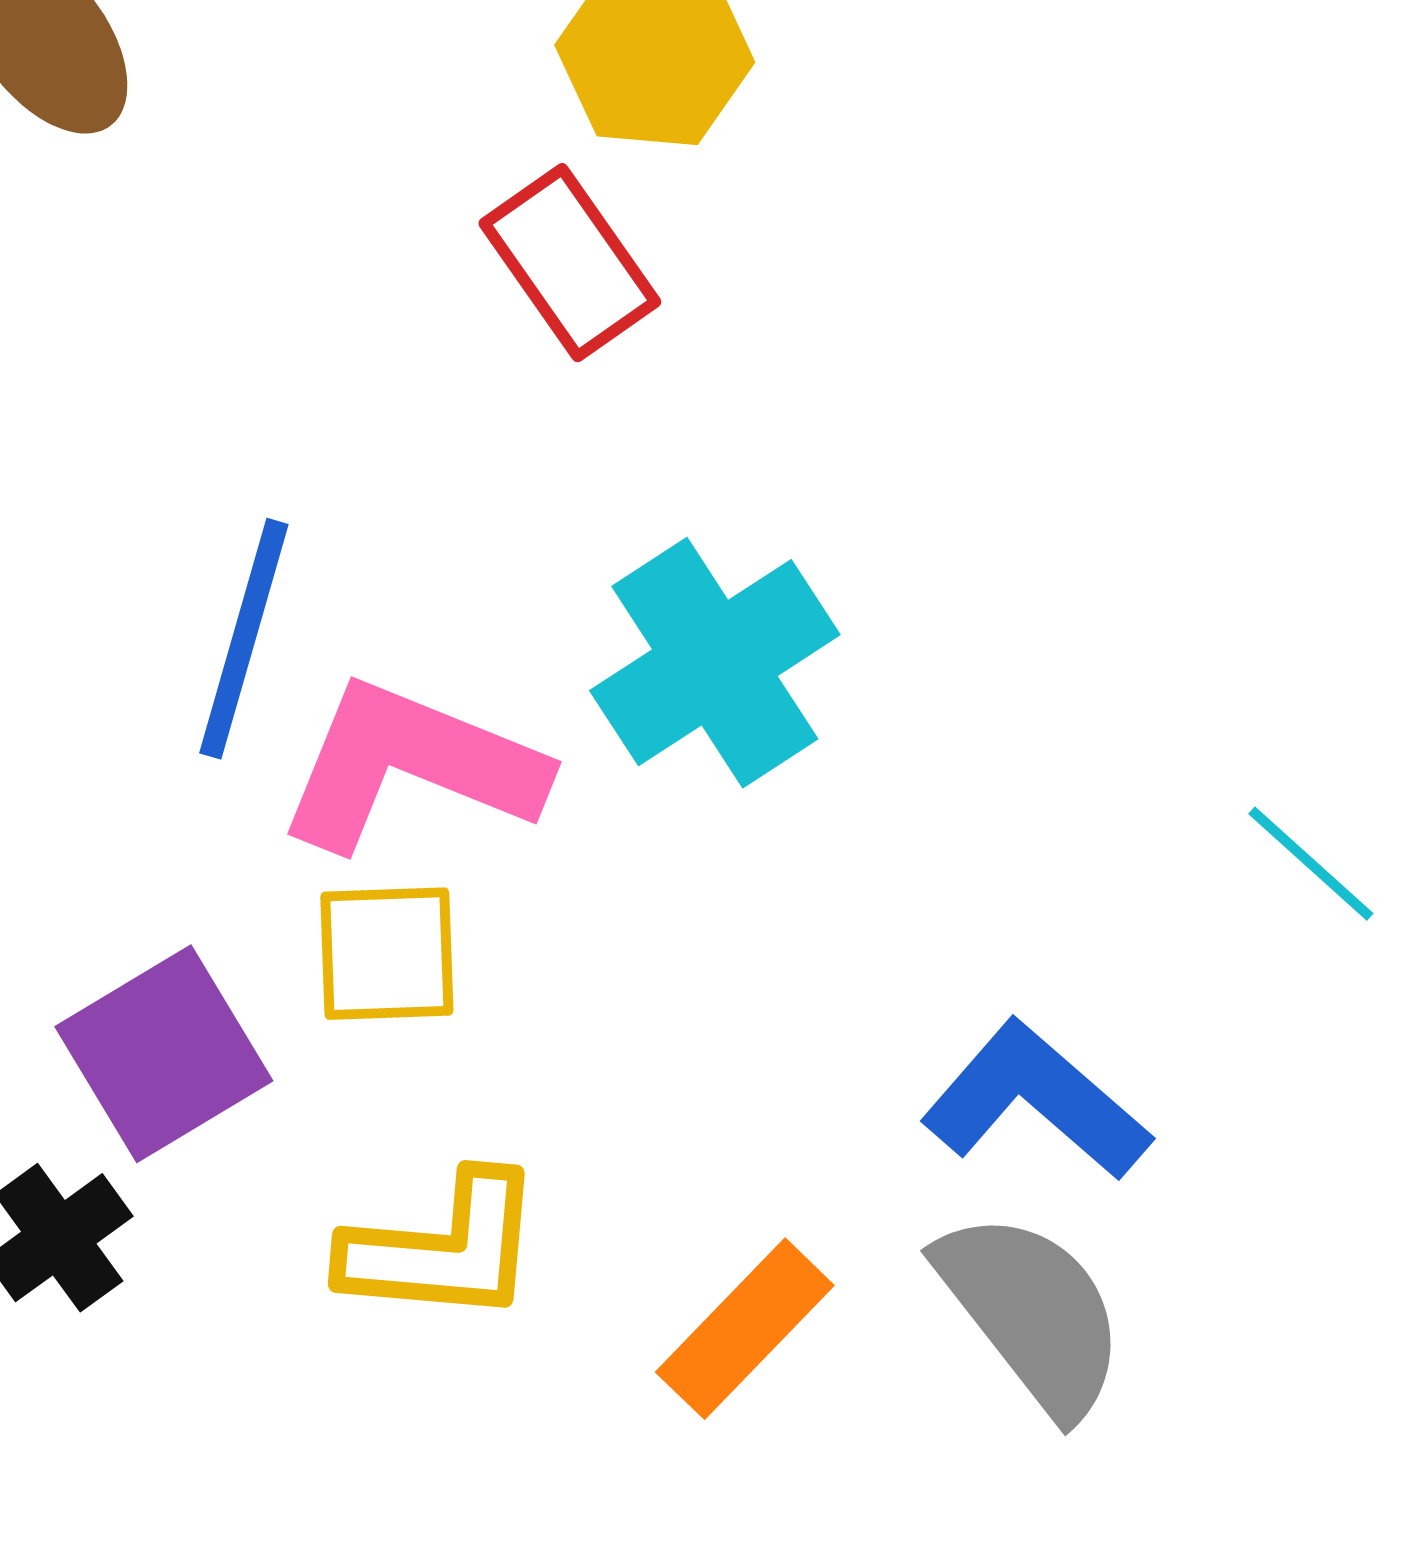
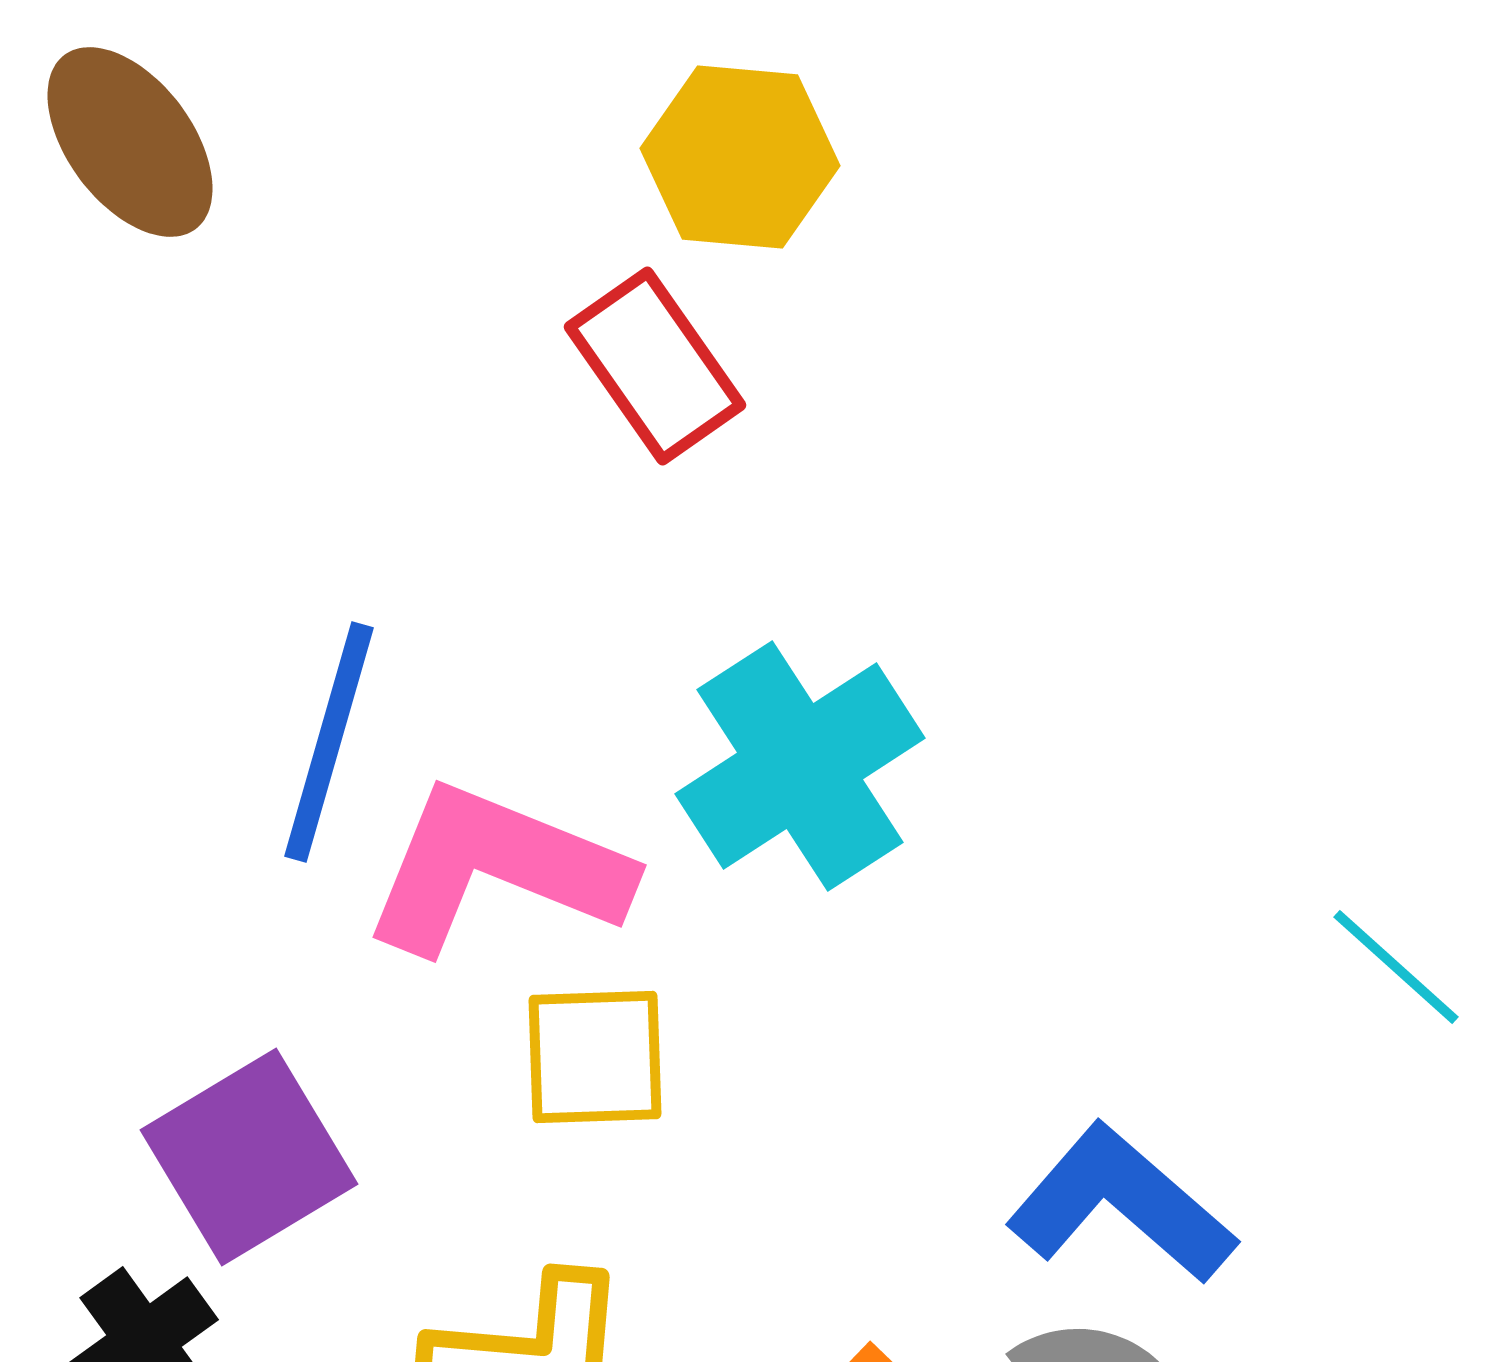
yellow square: (387, 954) -> (595, 1057), moved

